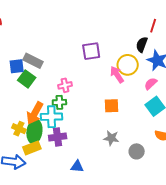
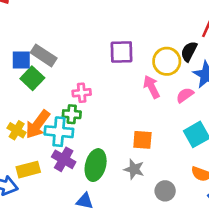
yellow circle: (128, 65) -> (167, 61), moved
pink semicircle: (151, 84) -> (185, 95), moved
orange square: (112, 106) -> (142, 140), moved
yellow cross: (19, 129) -> (17, 130), moved
green ellipse: (34, 131) -> (96, 165), moved
purple cross: (58, 137) -> (64, 159), turned 30

